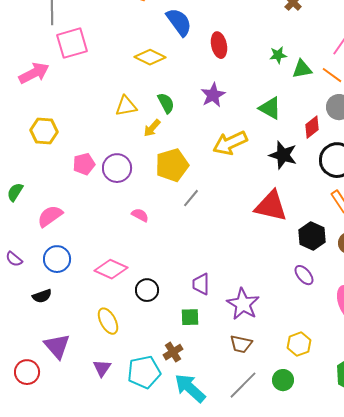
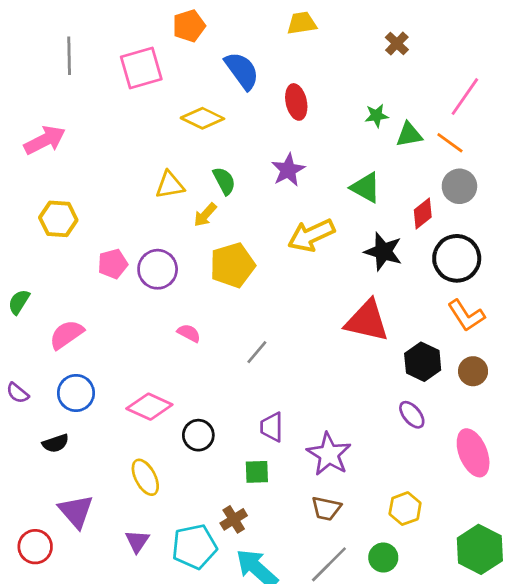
pink square: (72, 43) -> (141, 68), moved
gray line: (191, 198) -> (257, 352), moved

